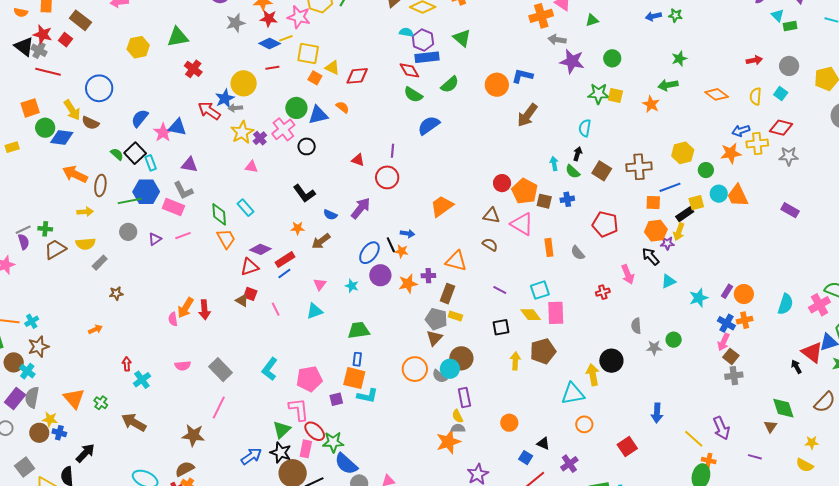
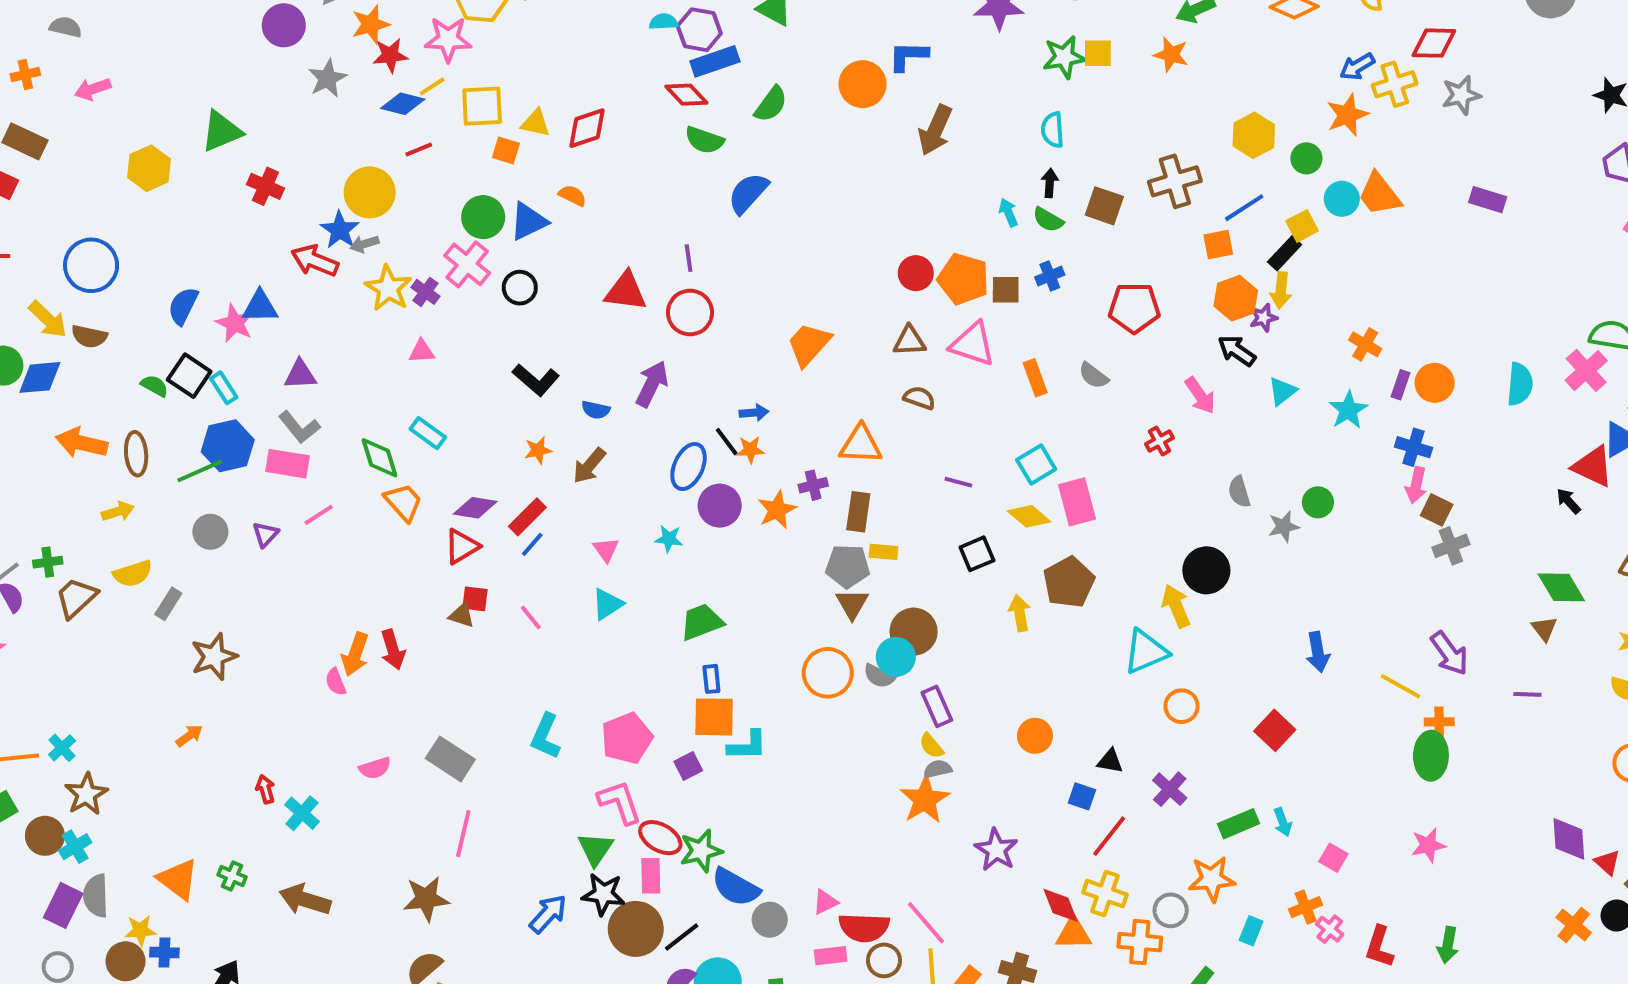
red triangle: (358, 160) -> (626, 291), size x1.6
brown star: (116, 293) -> (214, 657), size x1.6
orange cross: (745, 320) -> (1365, 344), moved, turned -35
cyan cross: (27, 371) -> (75, 847), turned 35

